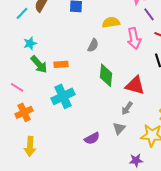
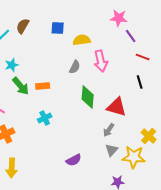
yellow semicircle: (111, 22) -> (82, 40), moved
pink arrow: (134, 38) -> (101, 61), moved
cyan cross: (63, 96) -> (45, 118), size x0.6
gray triangle: (119, 128) -> (112, 150), moved

